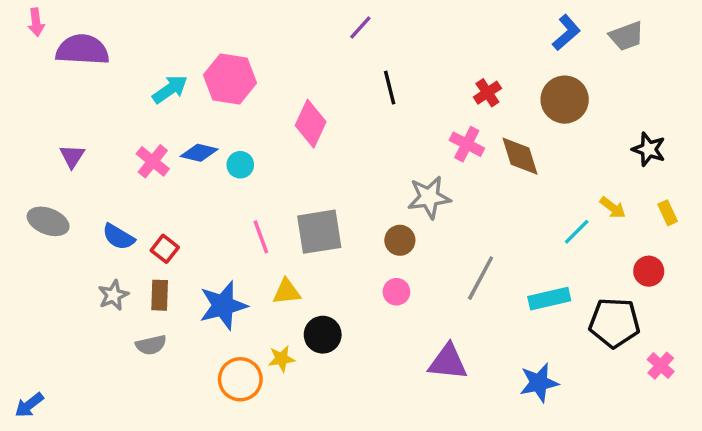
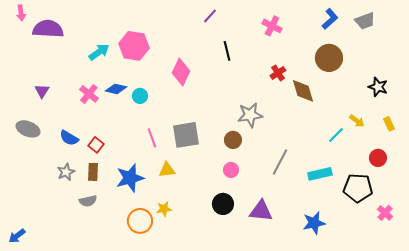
red cross: (487, 93) -> (278, 73), moved
pink cross: (467, 144) -> (272, 26), moved
black circle: (323, 335) -> (223, 204), moved

